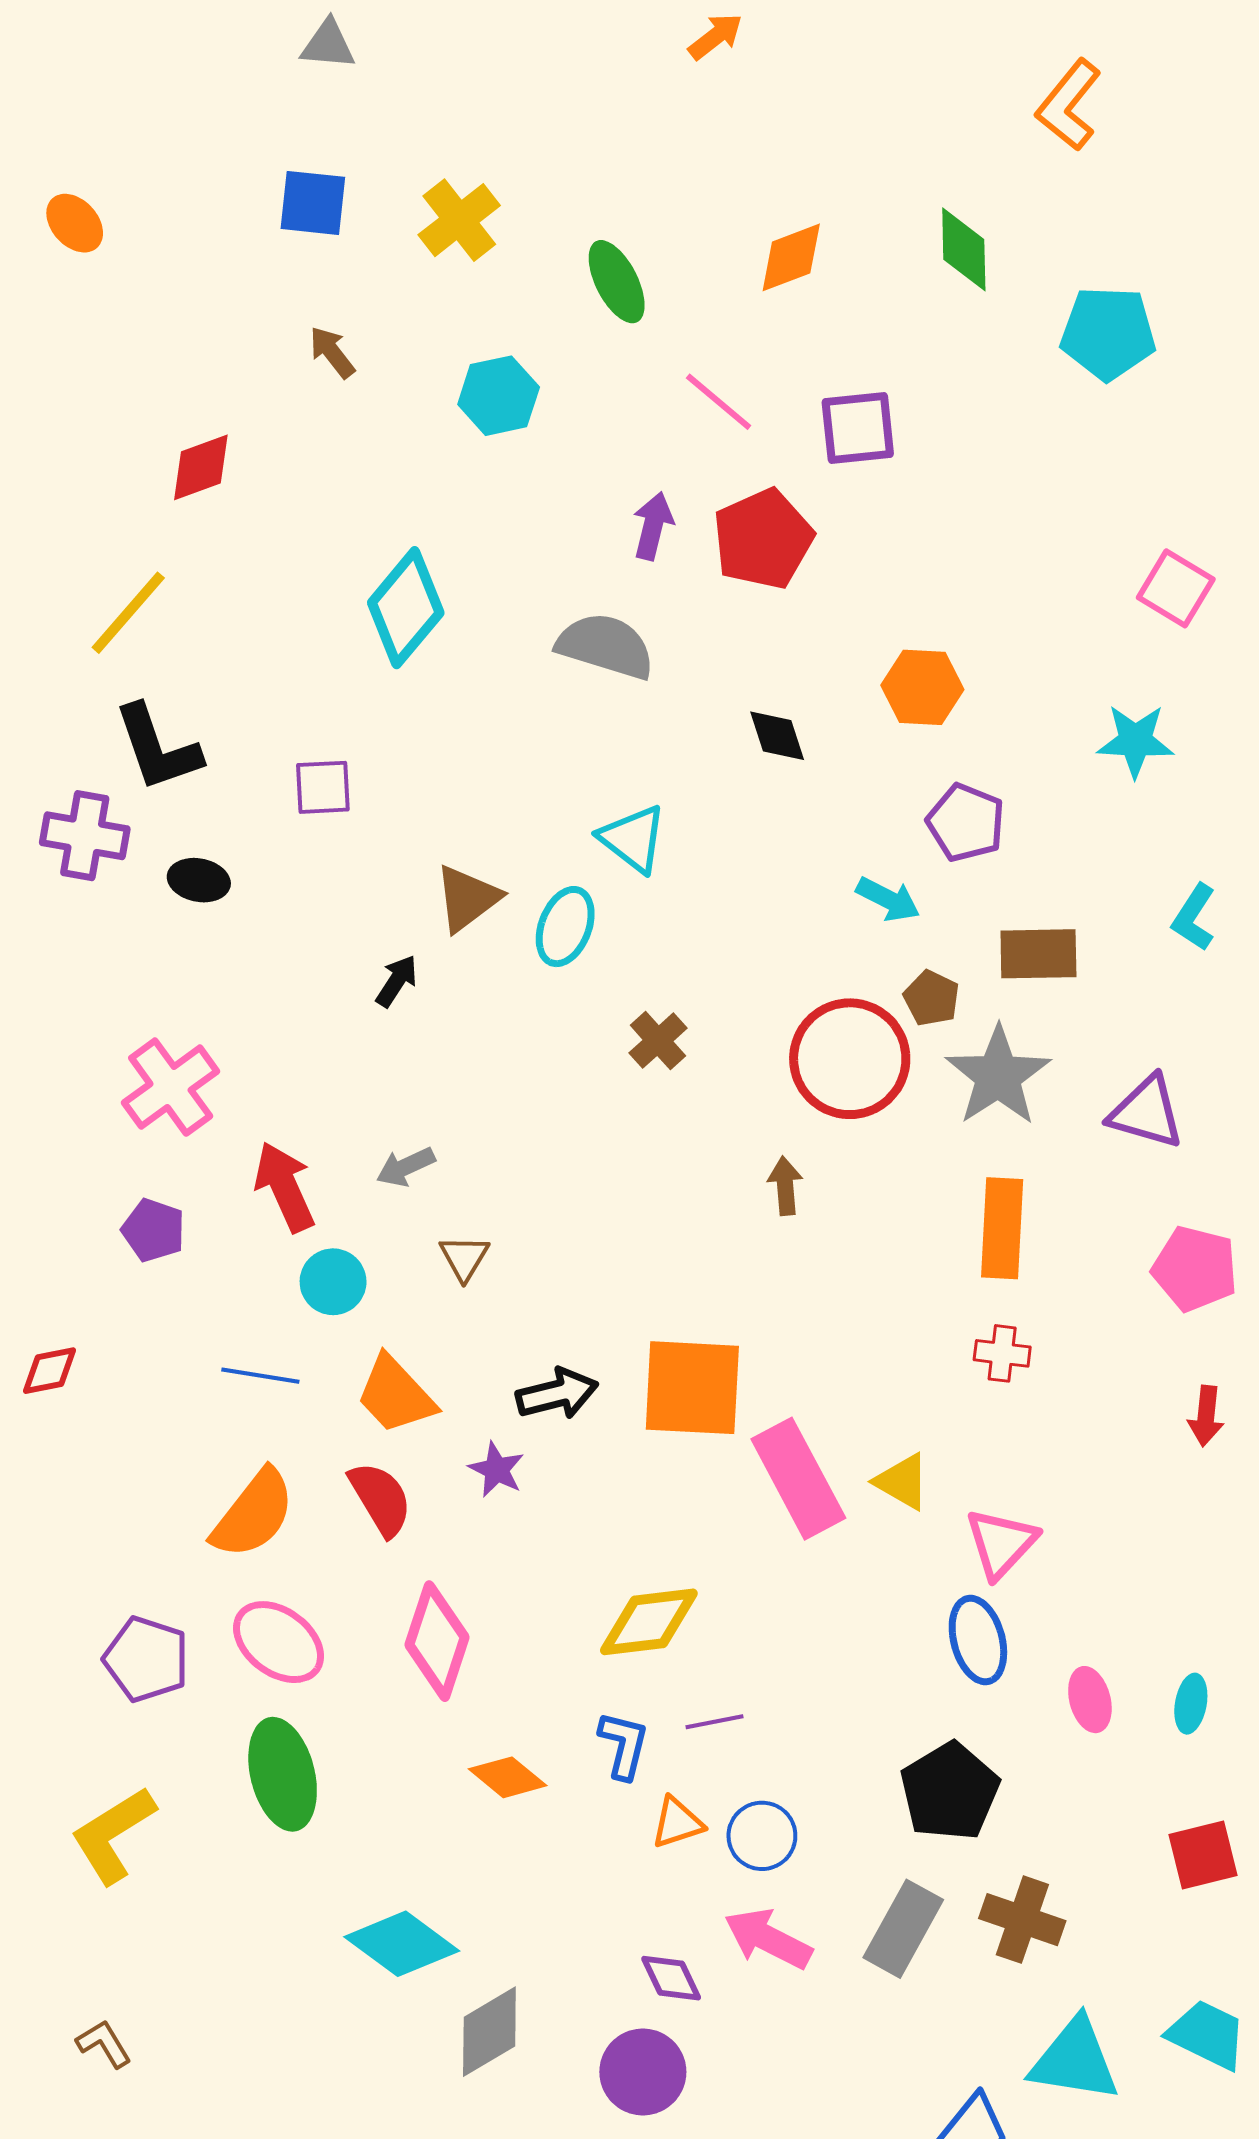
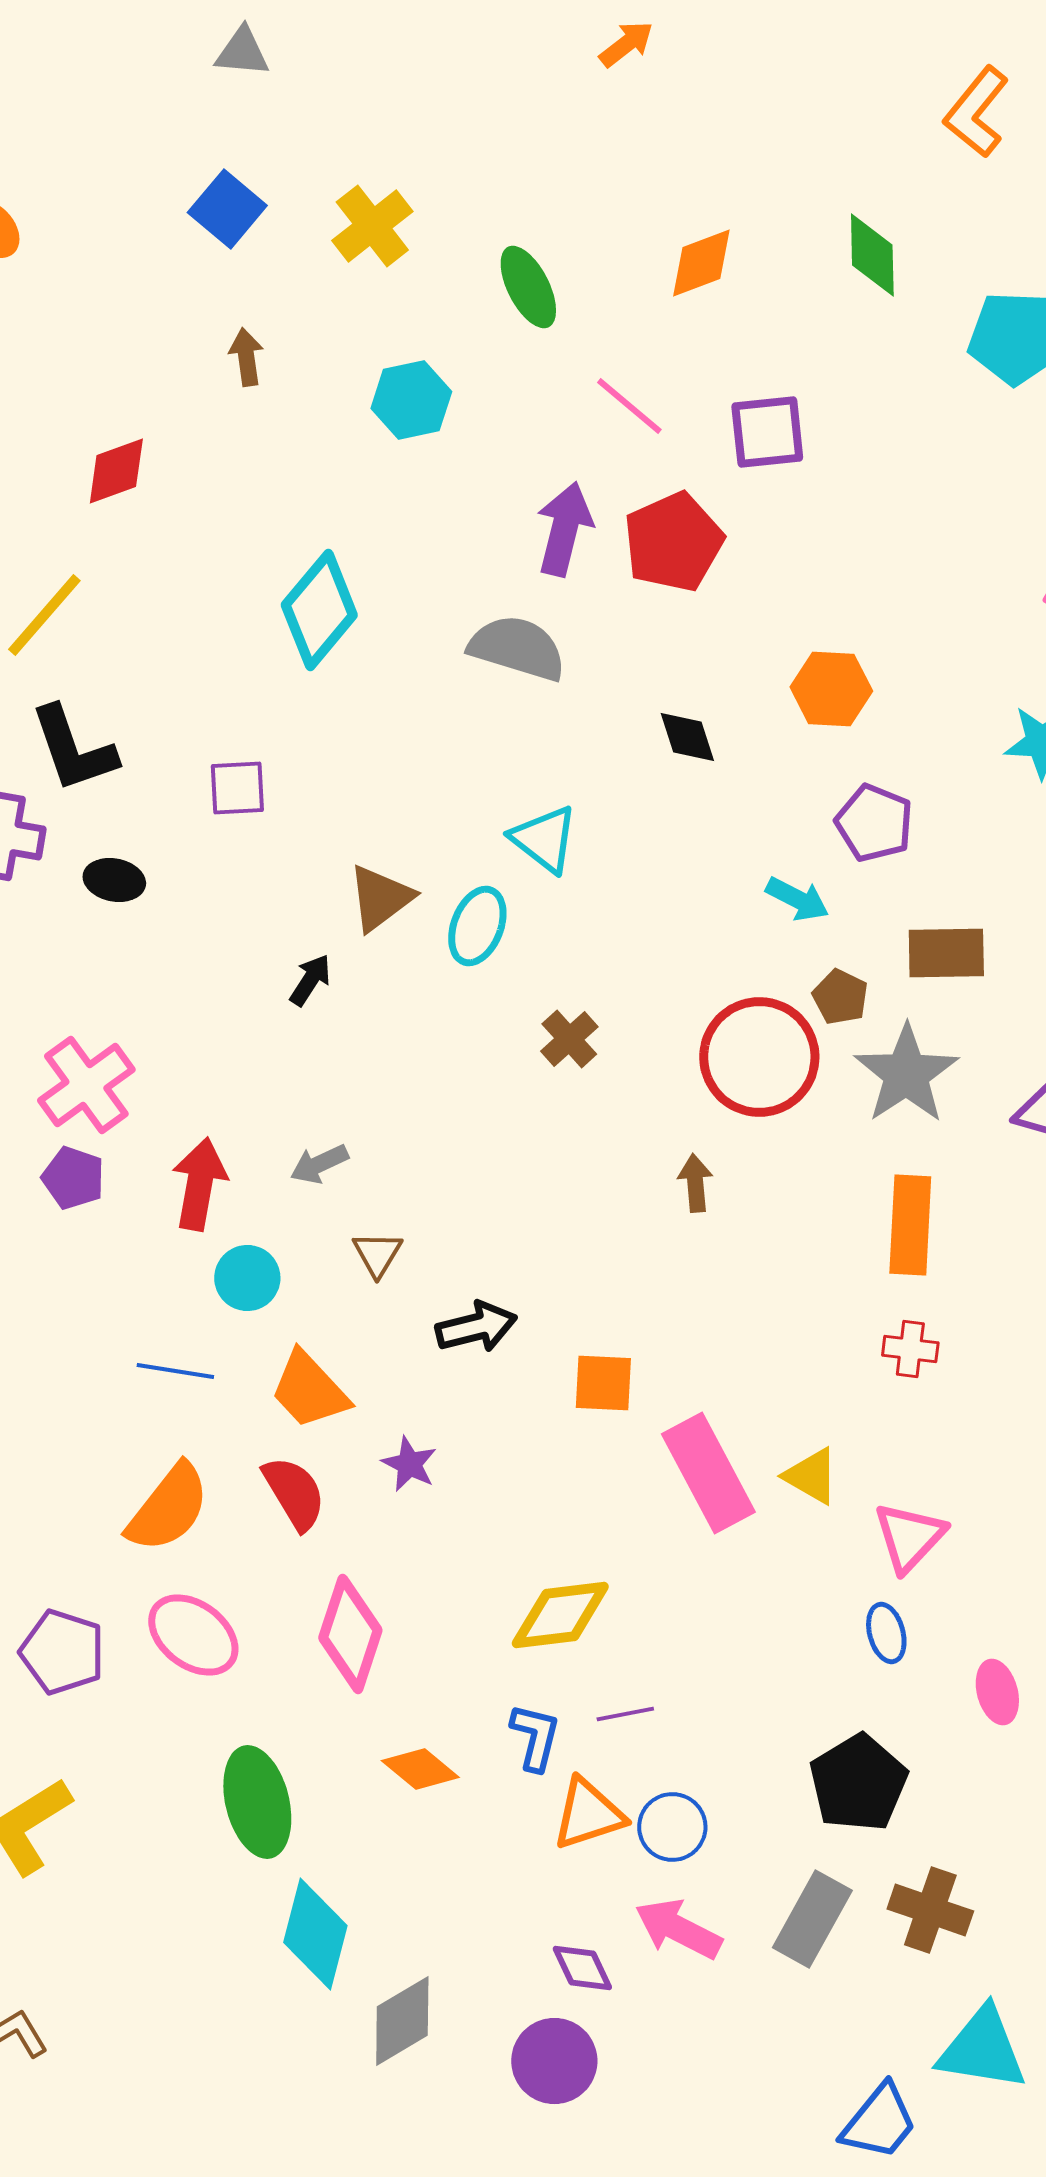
blue square: (313, 203) -> (227, 209), turned 34
brown arrow: (332, 352) -> (246, 357), turned 30
purple arrow: (653, 526) -> (564, 529), size x1.4
red arrow: (285, 1187) -> (199, 1184), turned 34
purple pentagon: (153, 1230) -> (73, 1178), moved
orange square: (692, 1388) -> (603, 1383), size x0.6
black arrow: (557, 1394) -> (476, 1327), moved
blue ellipse: (978, 1640) -> (886, 1633), size x0.7
green ellipse: (283, 1774) -> (257, 1802), moved
orange triangle: (677, 1823) -> (588, 1814), size x1.4
cyan diamond: (402, 1944) -> (315, 1934), turned 68

